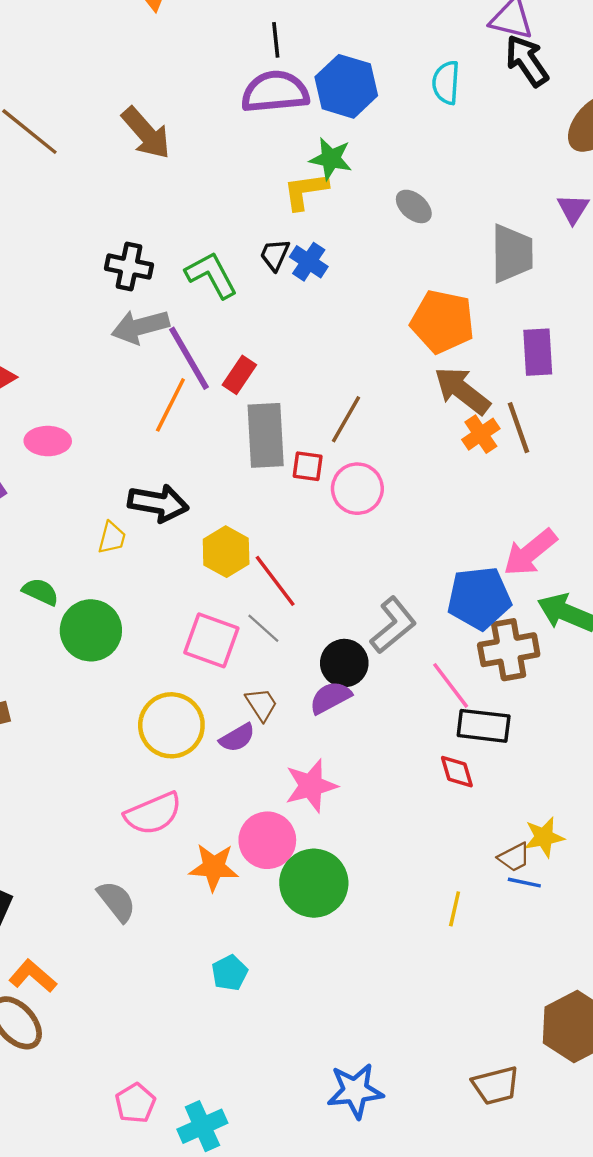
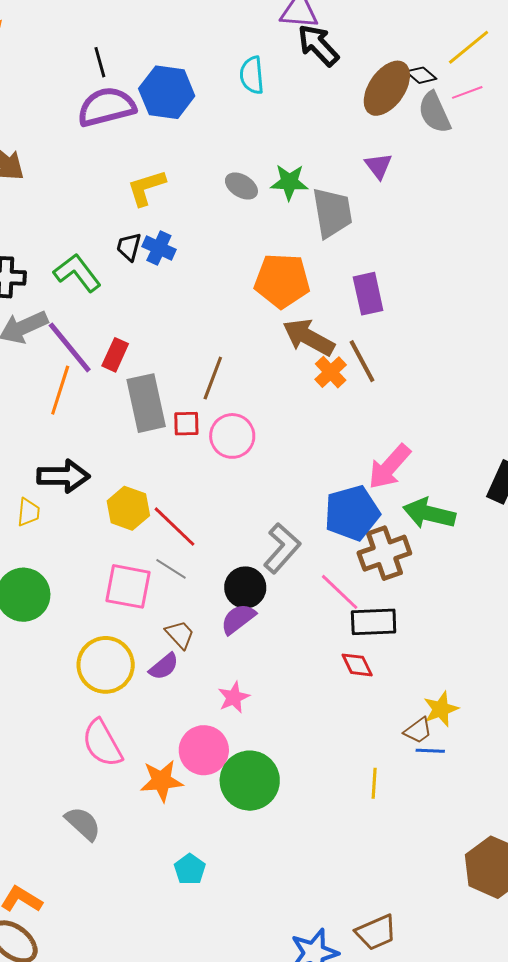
green star: (331, 159) -> (289, 182), moved
pink star: (311, 786) -> (234, 697), size x0.7
pink semicircle: (153, 814) -> (102, 743), turned 93
brown trapezoid: (496, 1085) -> (376, 932), moved

